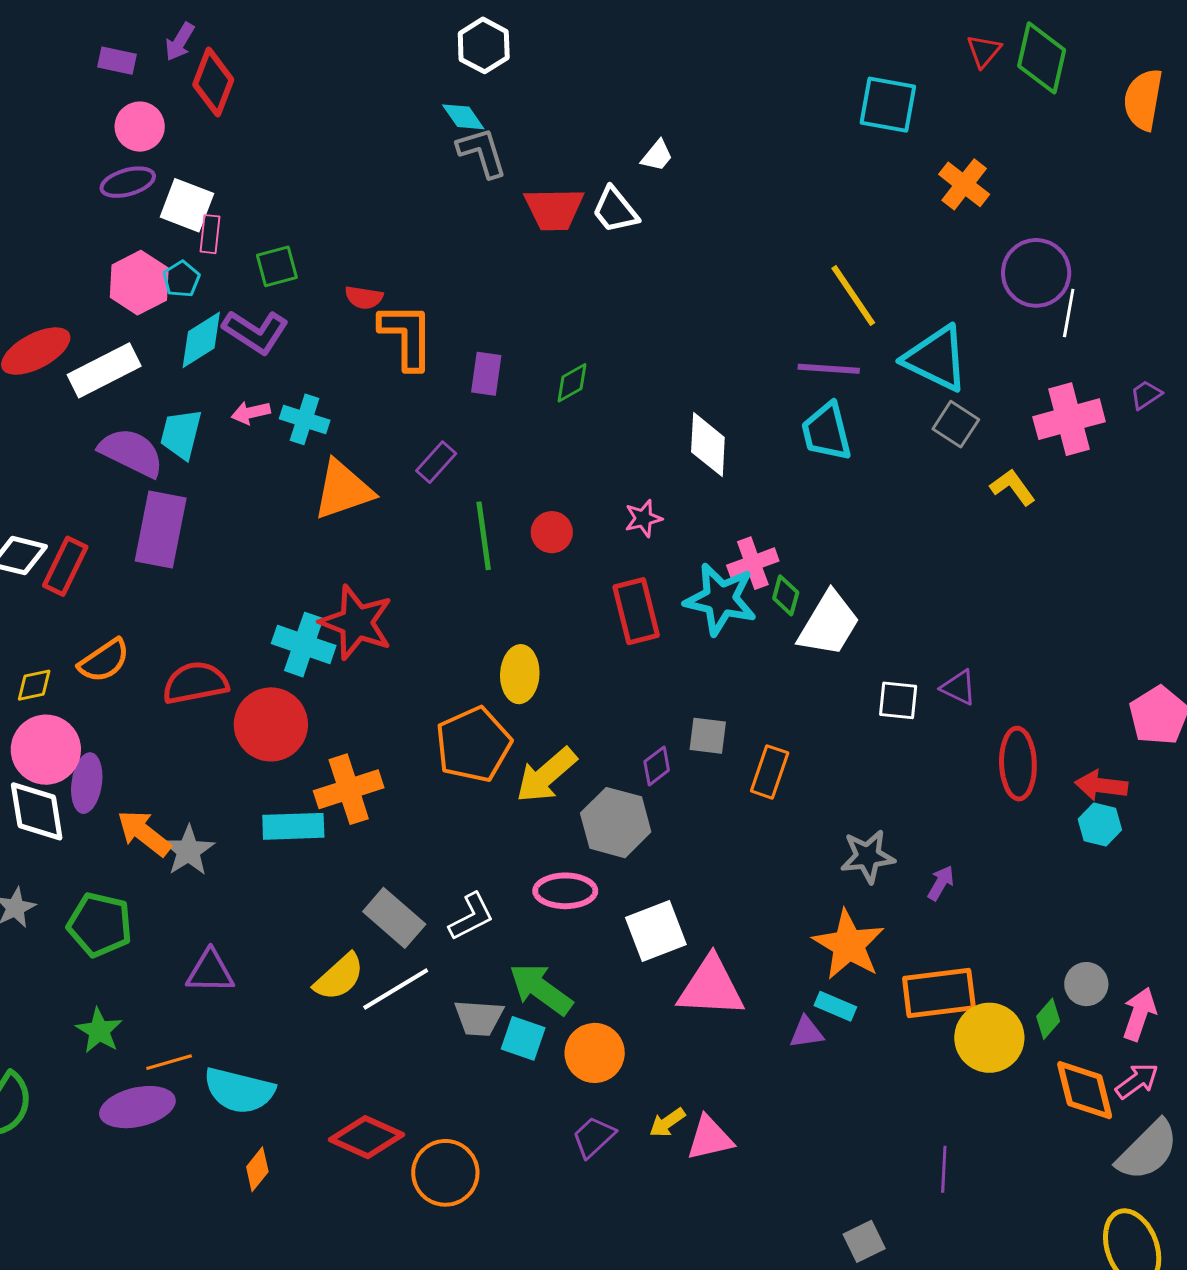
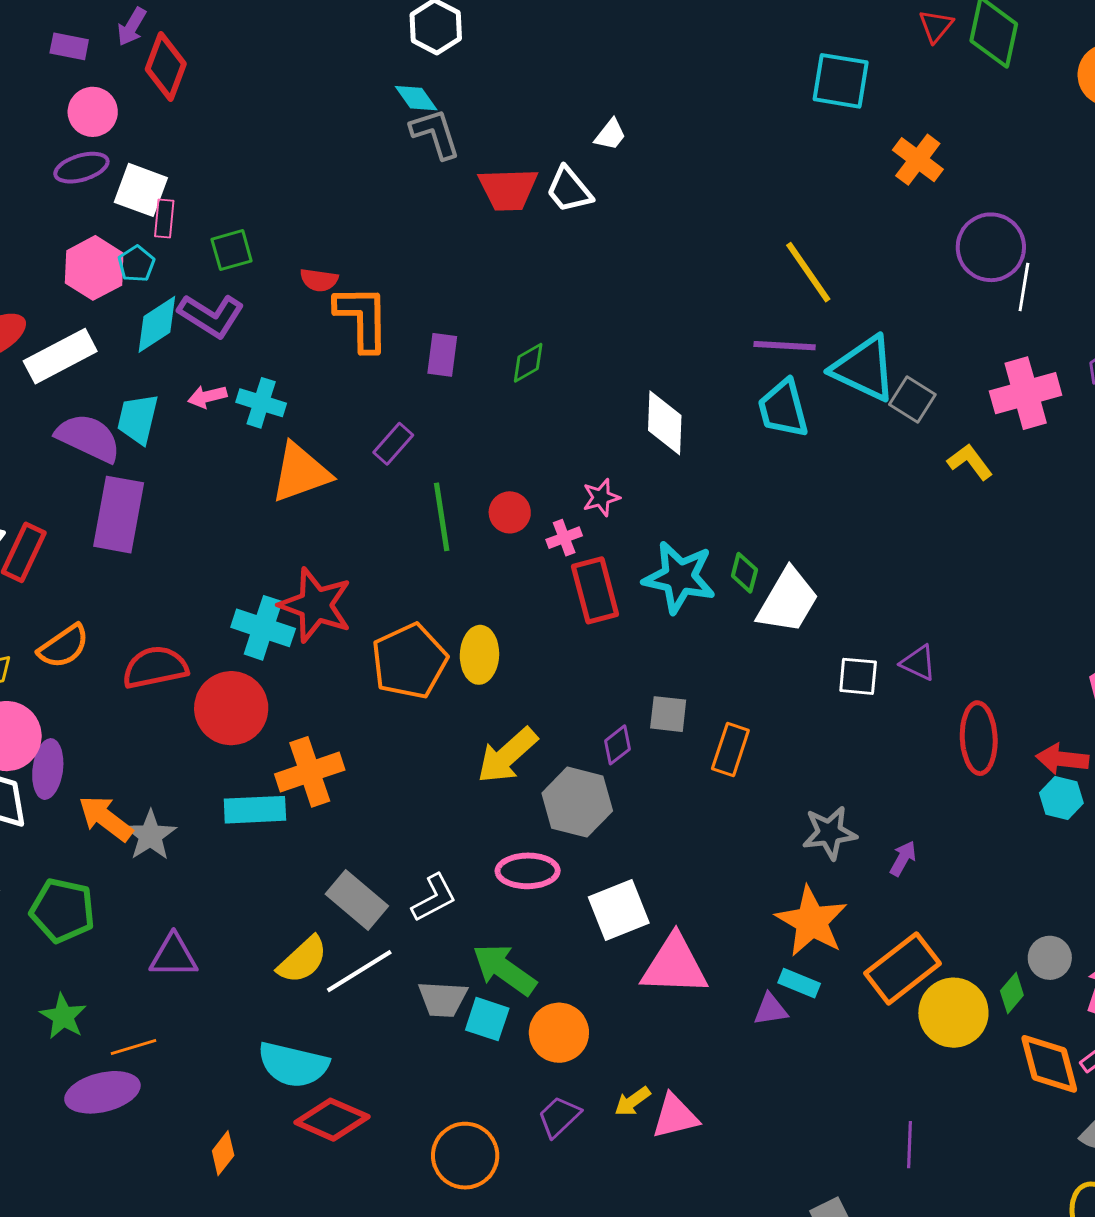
cyan triangle: (936, 358) -> (864, 368), moved
pink cross: (753, 563) -> (564, 538), moved, size x0.7
orange pentagon: (473, 745) -> (409, 661), moved
orange rectangle: (939, 993) -> (902, 968), turned -30
cyan semicircle: (239, 1091) -> (293, 1065), moved
orange circle: (445, 1173) -> (465, 1156), moved

